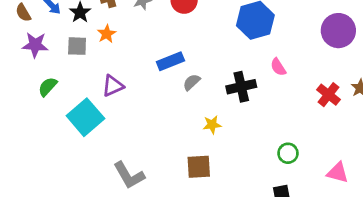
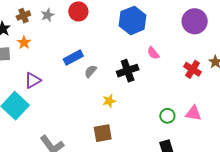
pink triangle: (338, 173) -> (193, 113), moved

